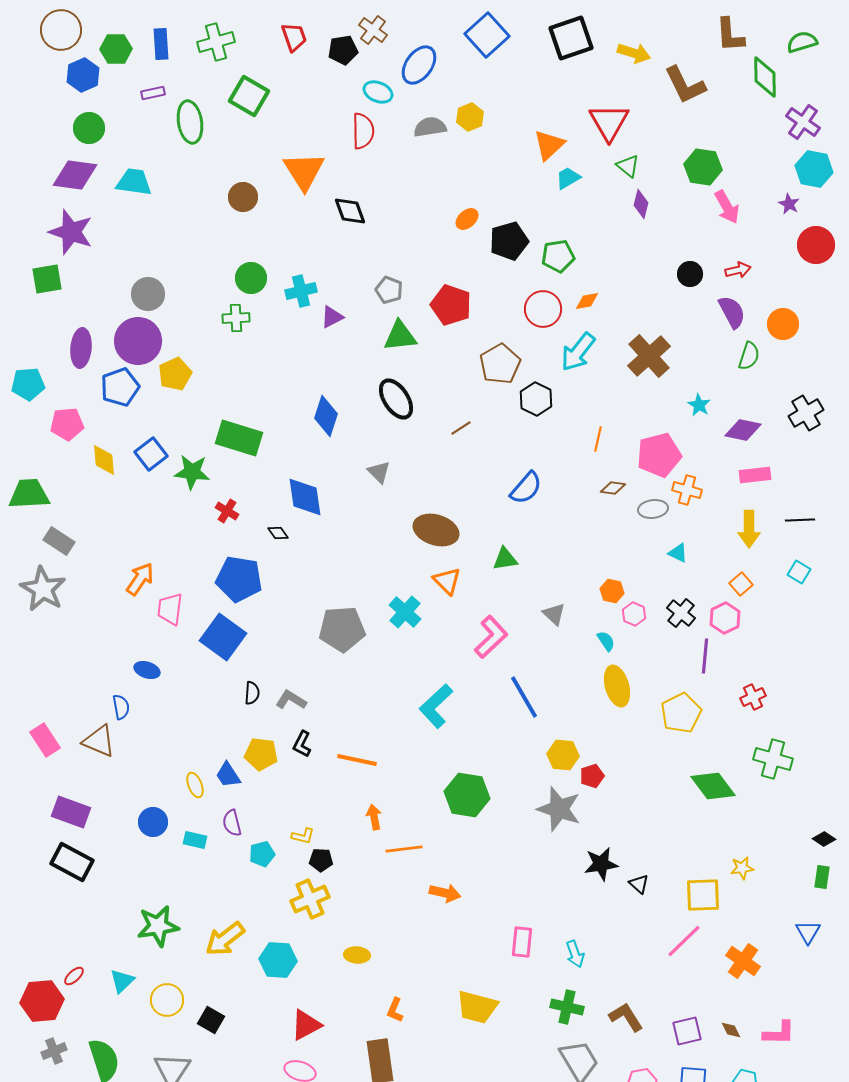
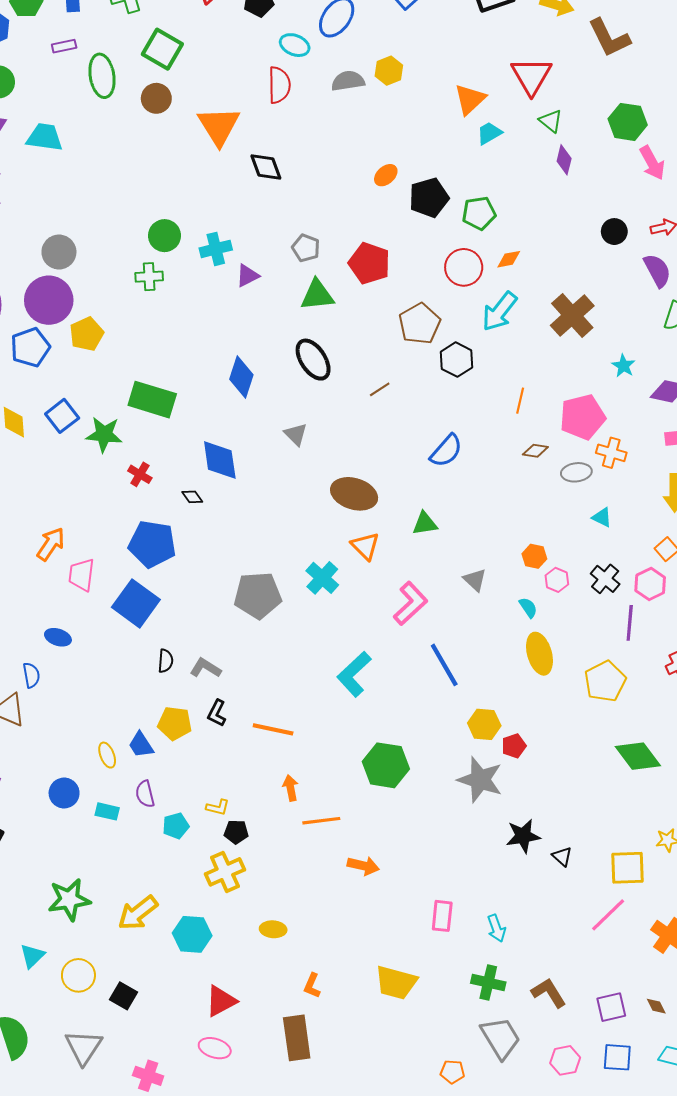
brown circle: (243, 197) -> (156, 98), moved

